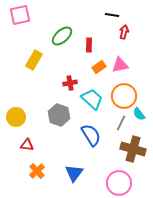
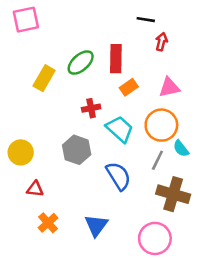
green ellipse: (62, 36) -> (81, 63), moved
red rectangle: (89, 45) -> (116, 59), size x1.5
pink triangle: (120, 65) -> (169, 87), moved

